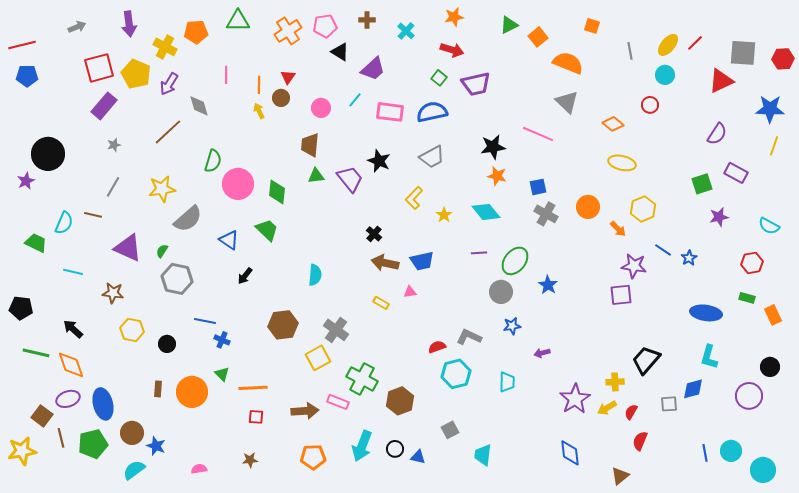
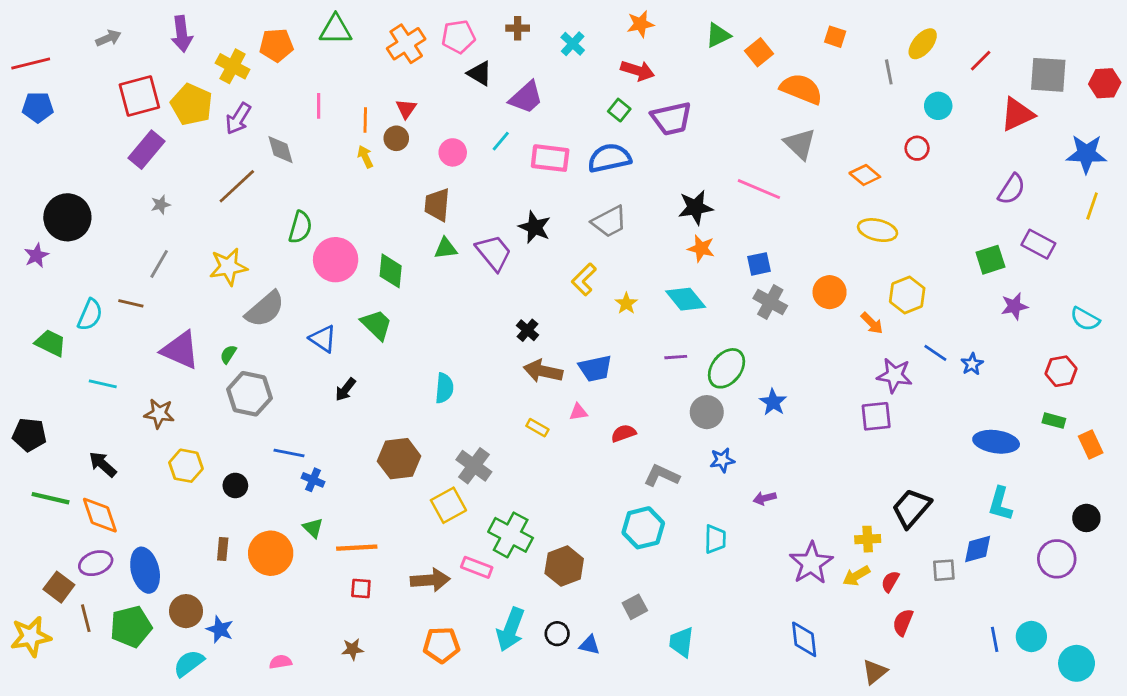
yellow ellipse: (668, 45) -> (923, 44), moved
red semicircle: (437, 347) -> (623, 433), moved

